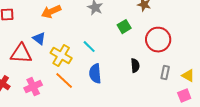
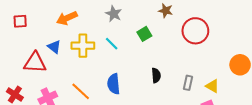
red circle: (158, 40) -> (195, 31), moved
cyan line: (89, 47) -> (112, 44), moved
yellow cross: (61, 56) -> (83, 46), moved, turned -30

